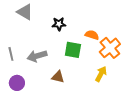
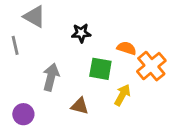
gray line: (11, 54) -> (15, 45), moved
gray arrow: (37, 56) -> (51, 77), turned 120
yellow arrow: (101, 74) -> (122, 95), moved

